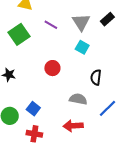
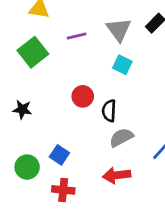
purple line: (51, 25) -> (77, 36), turned -40
black semicircle: (96, 77) -> (109, 111), moved
gray semicircle: (78, 99) -> (121, 138), turned -36

